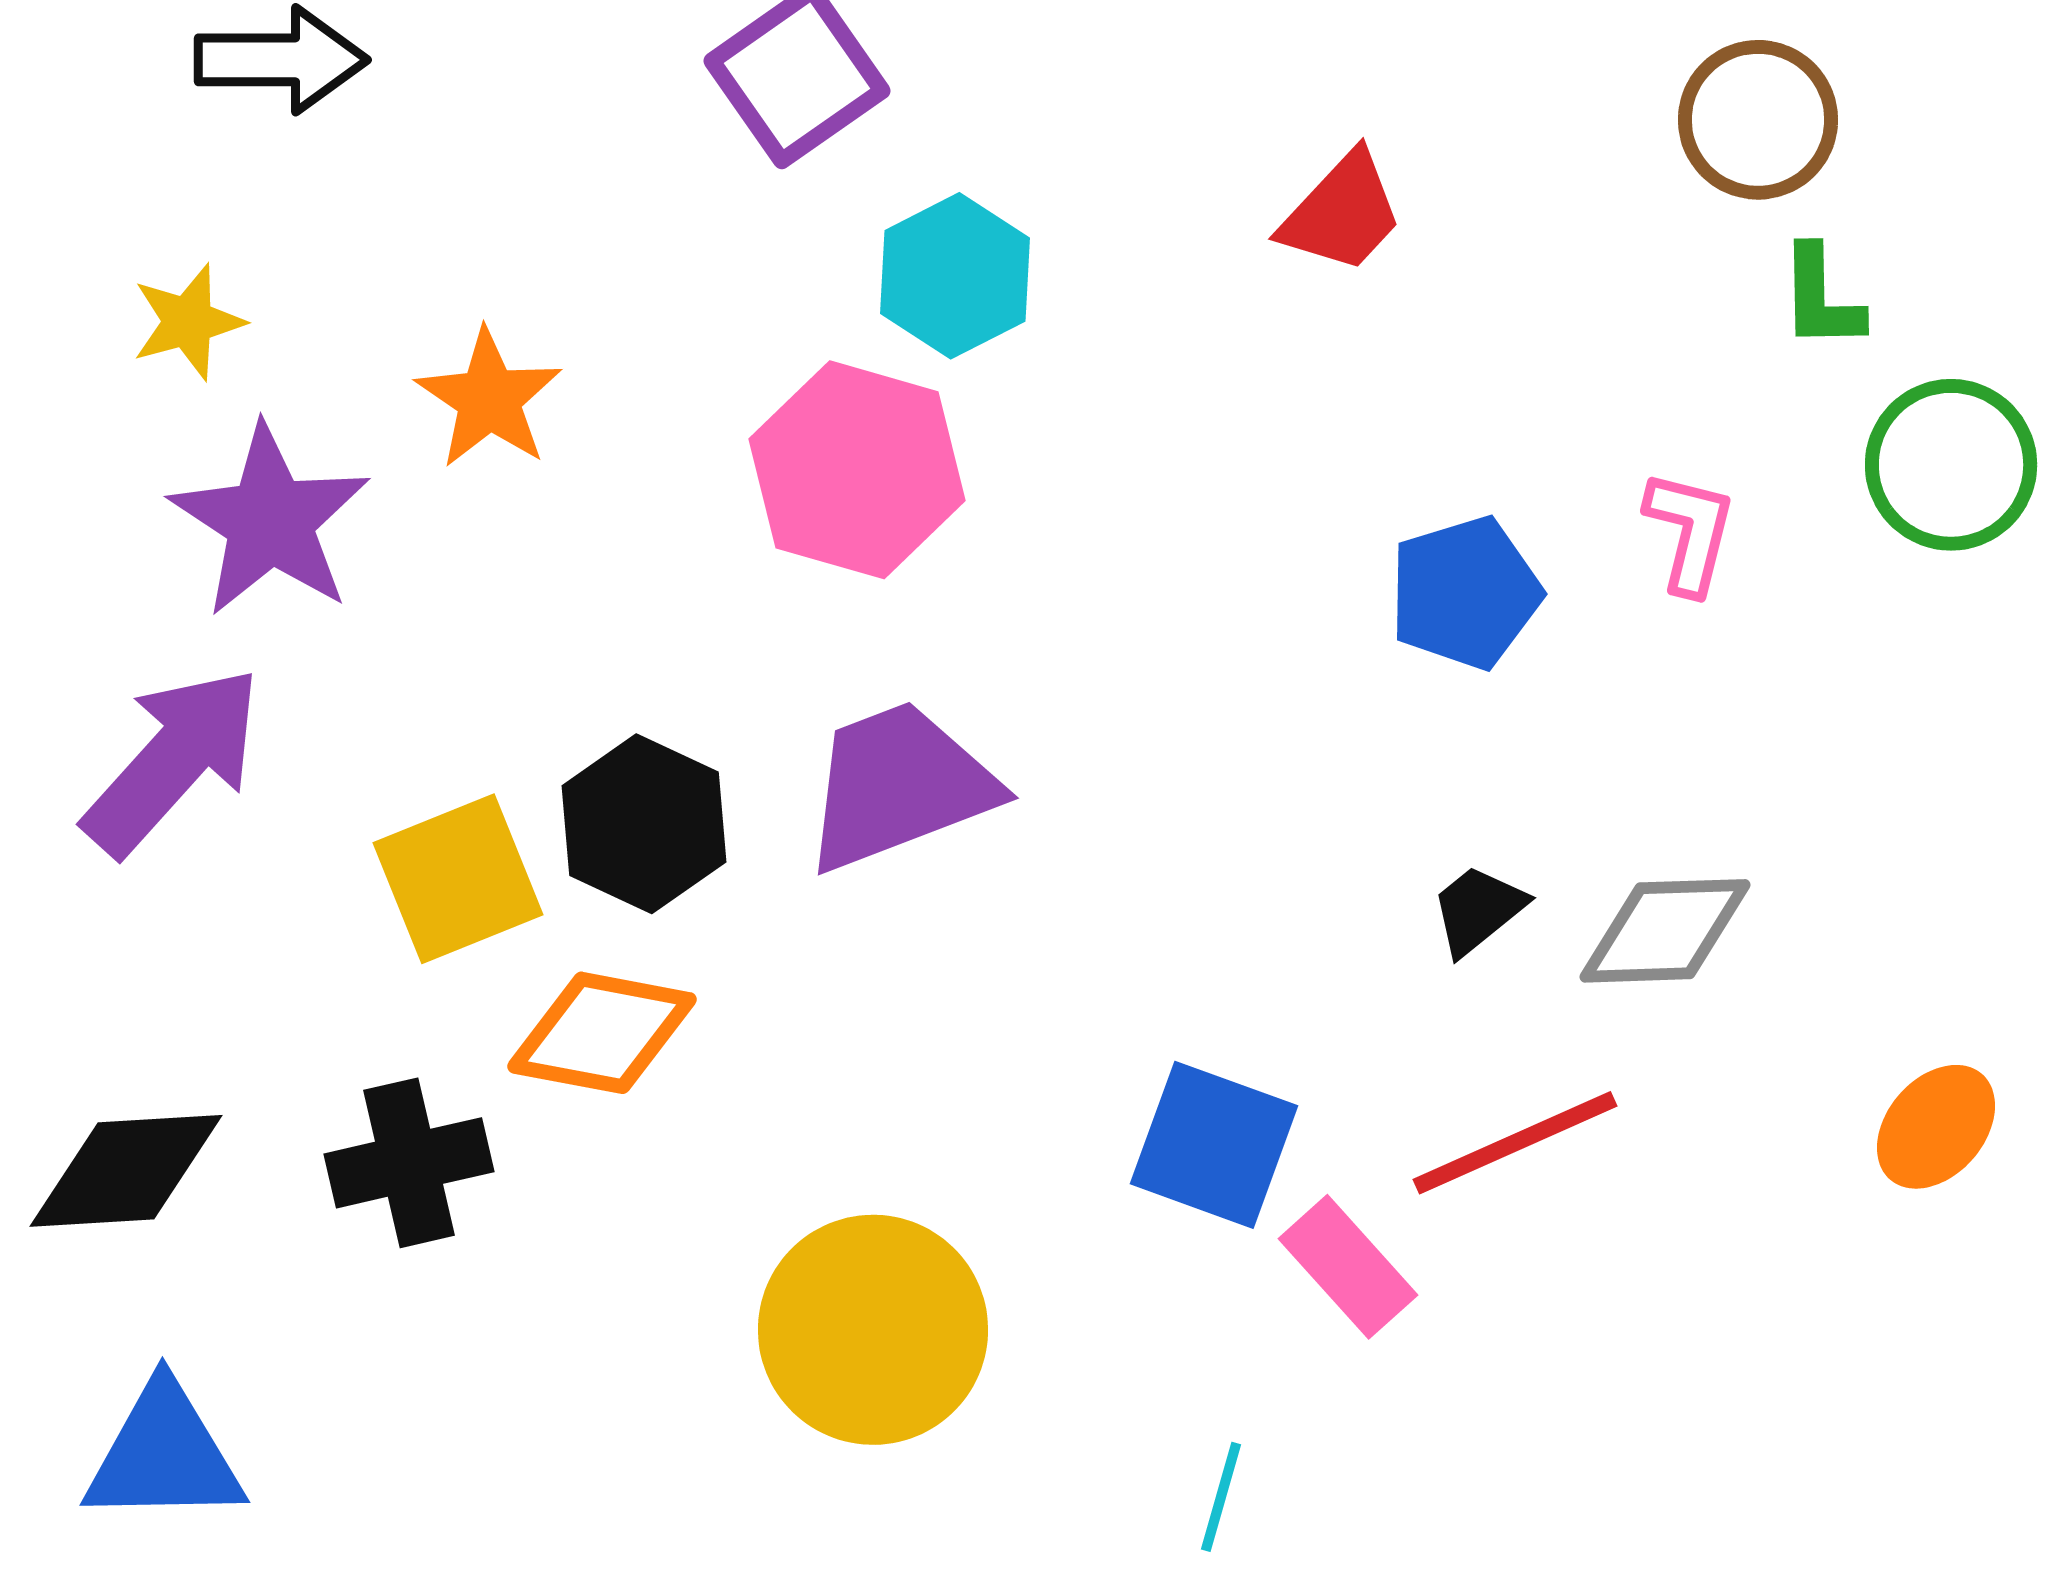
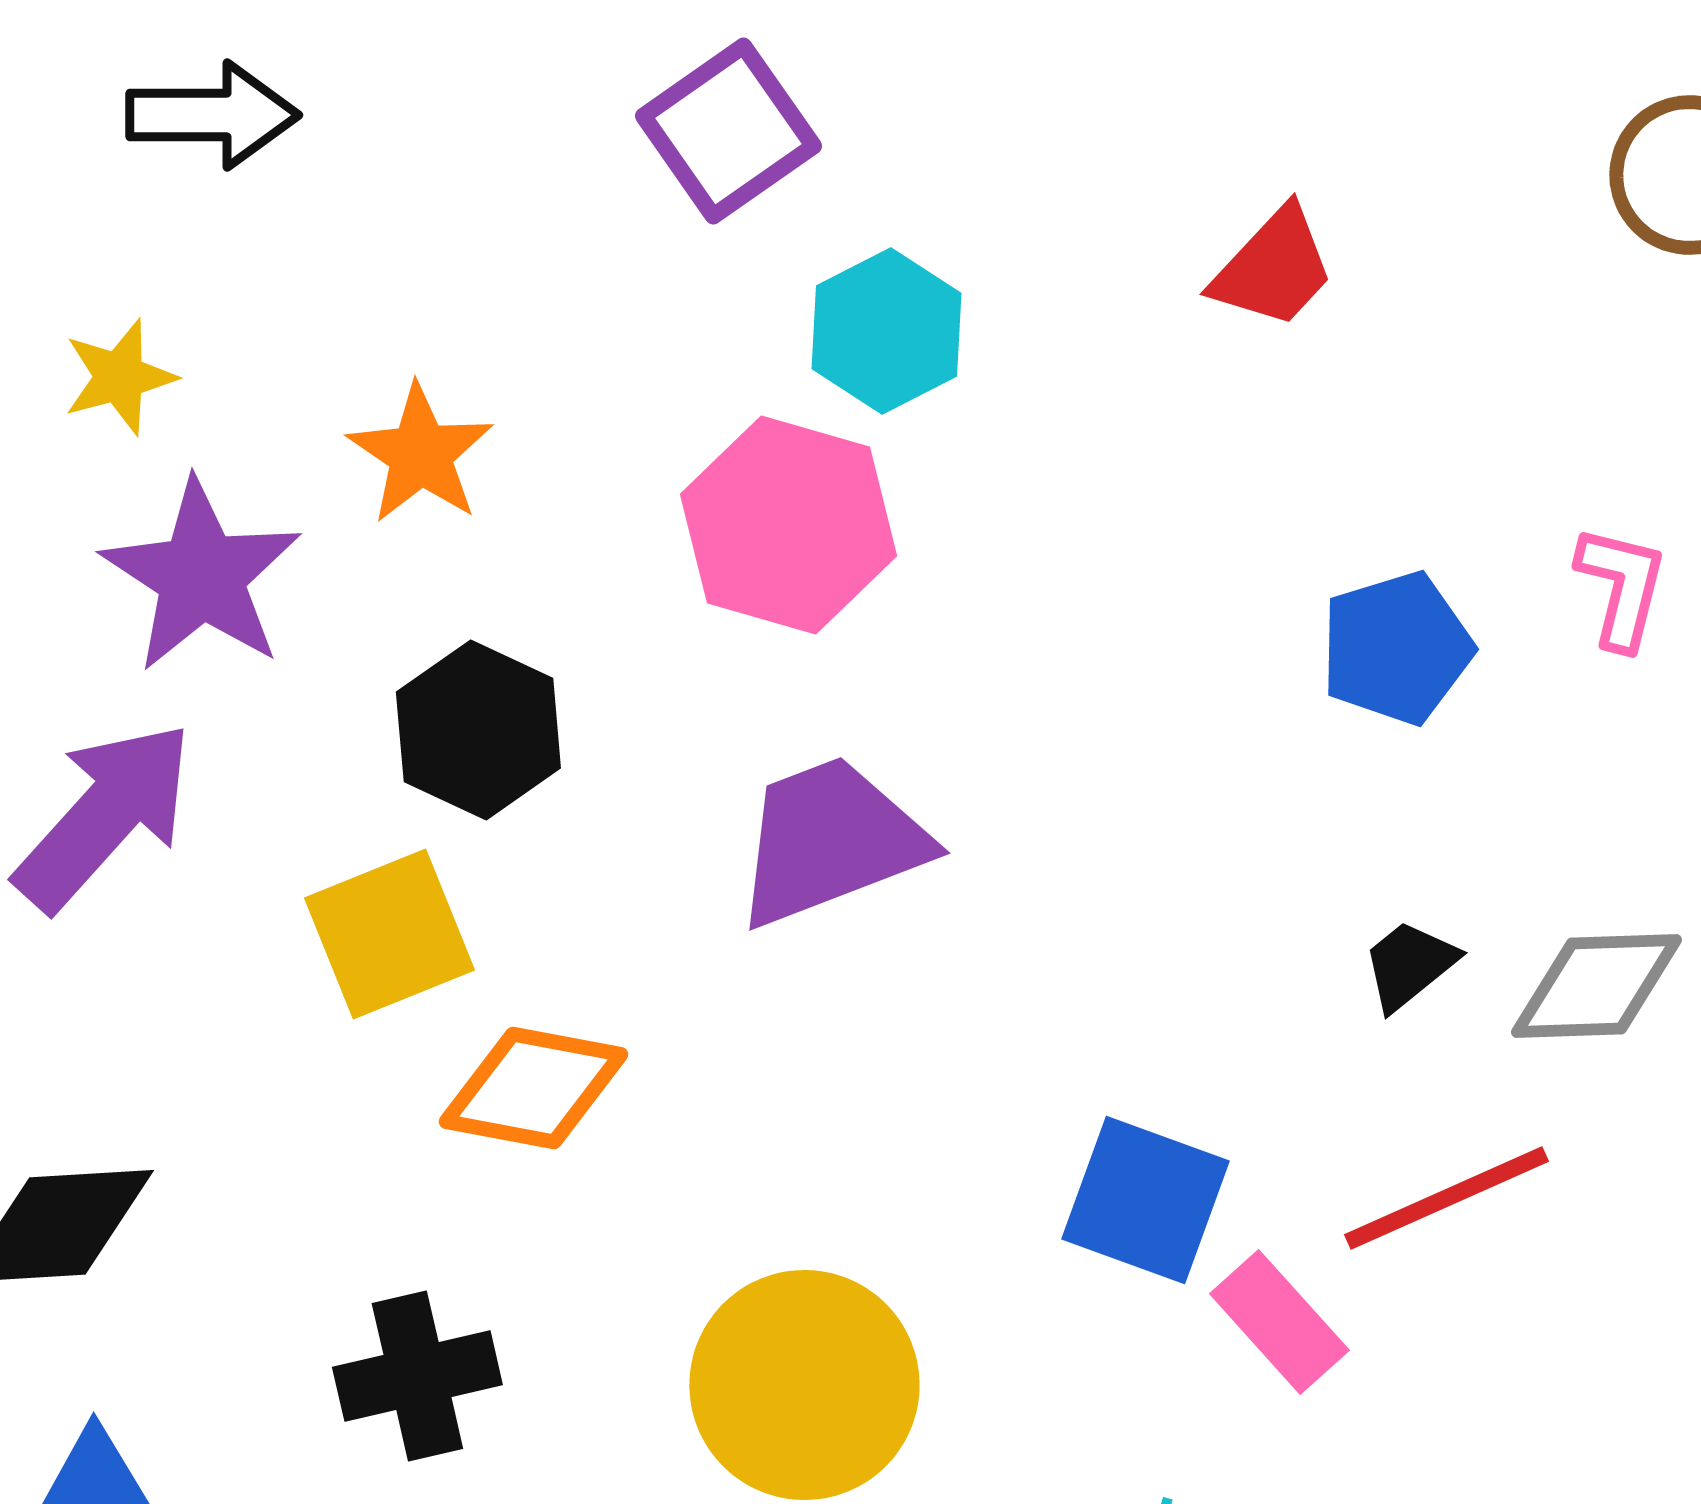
black hexagon: (644, 824) -> (478, 730), moved
black cross: (409, 1163) -> (417, 1376), moved

